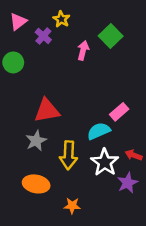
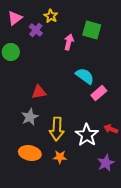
green square: (111, 36) -> (92, 30), turned -30
red triangle: (47, 111) -> (39, 92), size x0.7
cyan semicircle: (99, 131) -> (85, 76), moved, turned 60
purple star: (128, 183) -> (106, 163), moved
orange star: (72, 206) -> (60, 157), moved

